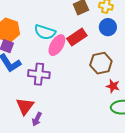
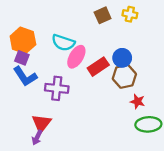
blue circle: (108, 27) -> (122, 58), moved
red rectangle: (77, 37) -> (98, 67), moved
purple arrow: (37, 119) -> (37, 137), moved

